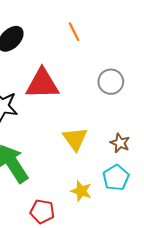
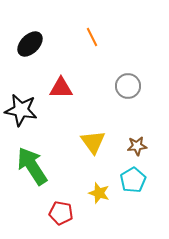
red triangle: (42, 84) -> (61, 88), size x0.7
brown star: (120, 143) -> (137, 146), turned -30

